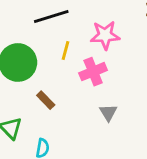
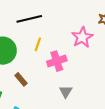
pink star: (105, 35) -> (82, 37), moved, turned -30

